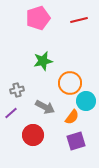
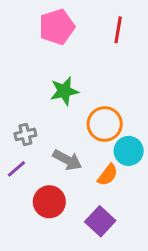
red line: (79, 20) -> (118, 30), turned -66
purple square: (76, 141) -> (100, 221), moved, turned -30

